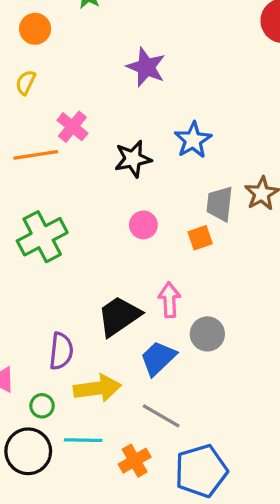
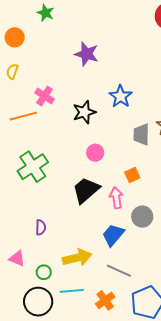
orange square: (200, 238) -> (132, 175), moved
black trapezoid: (119, 316) -> (86, 190), moved
purple semicircle: (61, 351) -> (41, 227), moved, size x0.7

